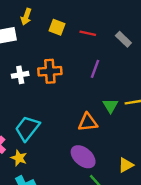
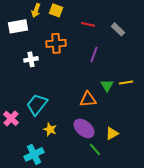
yellow square: (57, 27) -> (56, 10), moved
orange cross: (50, 71) -> (56, 43), moved
yellow star: (19, 158) -> (50, 129), moved
yellow triangle: (126, 165) -> (112, 133), moved

